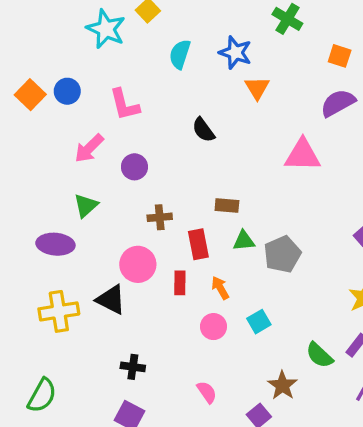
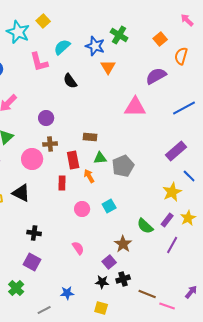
green cross: (287, 19) -> (119, 35), moved
cyan semicircle: (180, 54) -> (62, 47), turned 30
orange square: (340, 56) -> (160, 39), moved, turned 32
pink L-shape: (124, 105) -> (39, 62), moved
black semicircle: (203, 130) -> (70, 81), moved
purple circle: (134, 167) -> (46, 118), moved
pink circle: (138, 264) -> (32, 159), moved
orange arrow: (220, 288) -> (89, 176), moved

